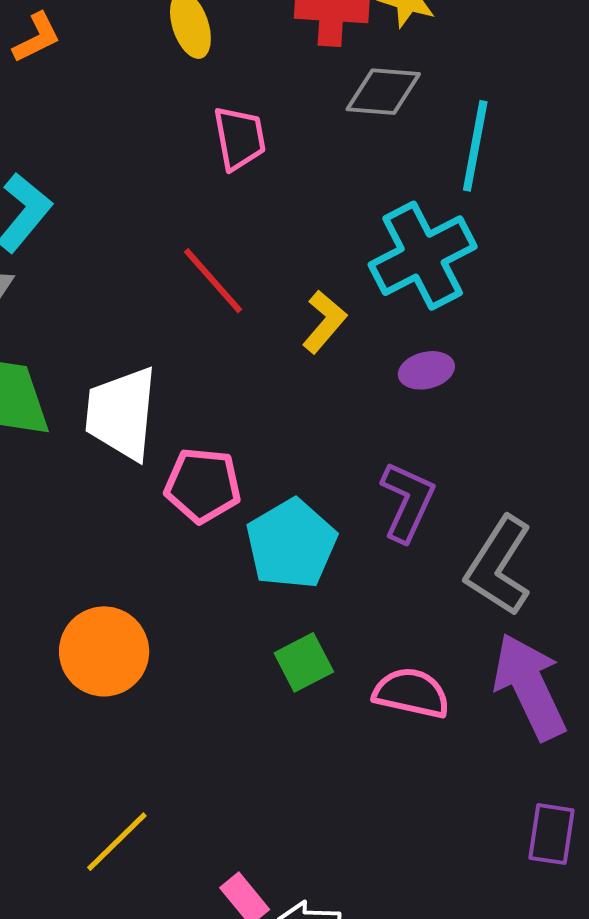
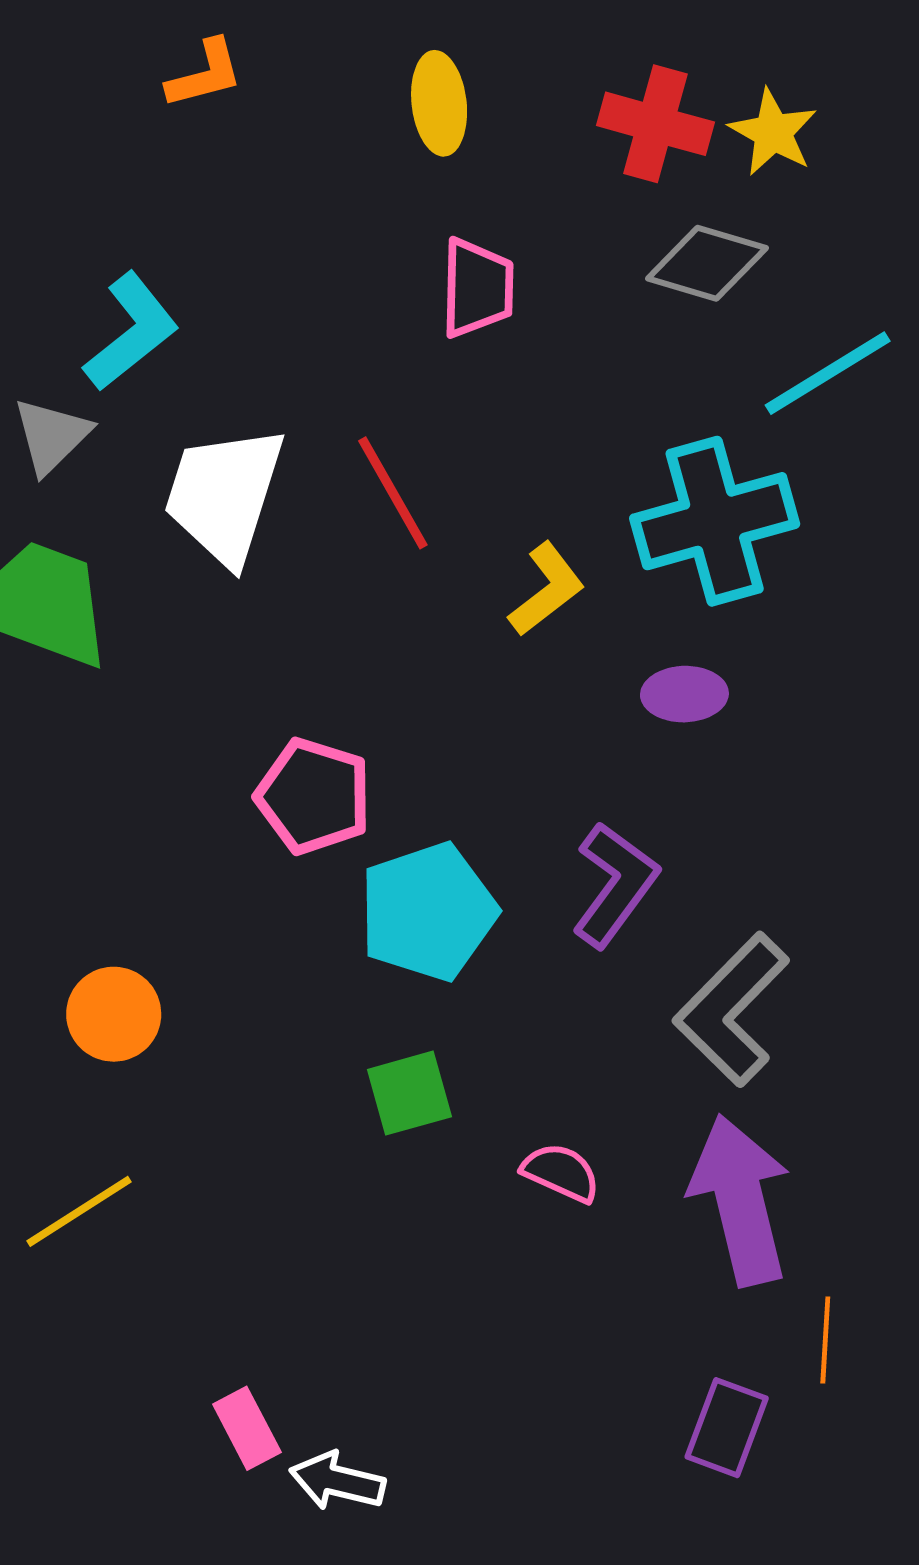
cyan line: (475, 146) -> (828, 373), turned 36
white trapezoid: (121, 413) -> (224, 495), moved
orange circle: (104, 651) -> (114, 1014), size x0.7
pink semicircle: (411, 693) -> (561, 1173), size x0.7
yellow line: (117, 842) -> (79, 1211), moved

